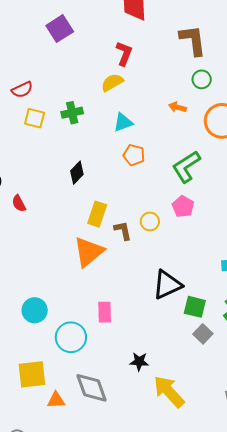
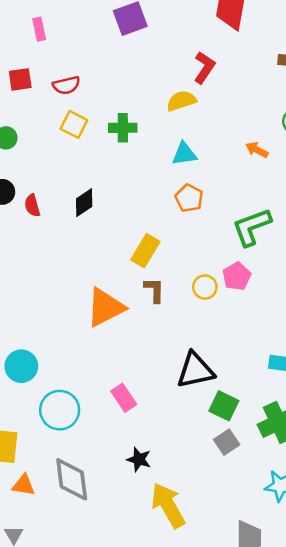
black diamond: (77, 173) -> (84, 203), moved
red semicircle: (19, 203) -> (32, 206), moved
yellow rectangle: (97, 214) -> (145, 251), moved
yellow circle: (150, 221) -> (205, 287), moved
pink rectangle: (105, 312) -> (124, 398), moved, turned -45

